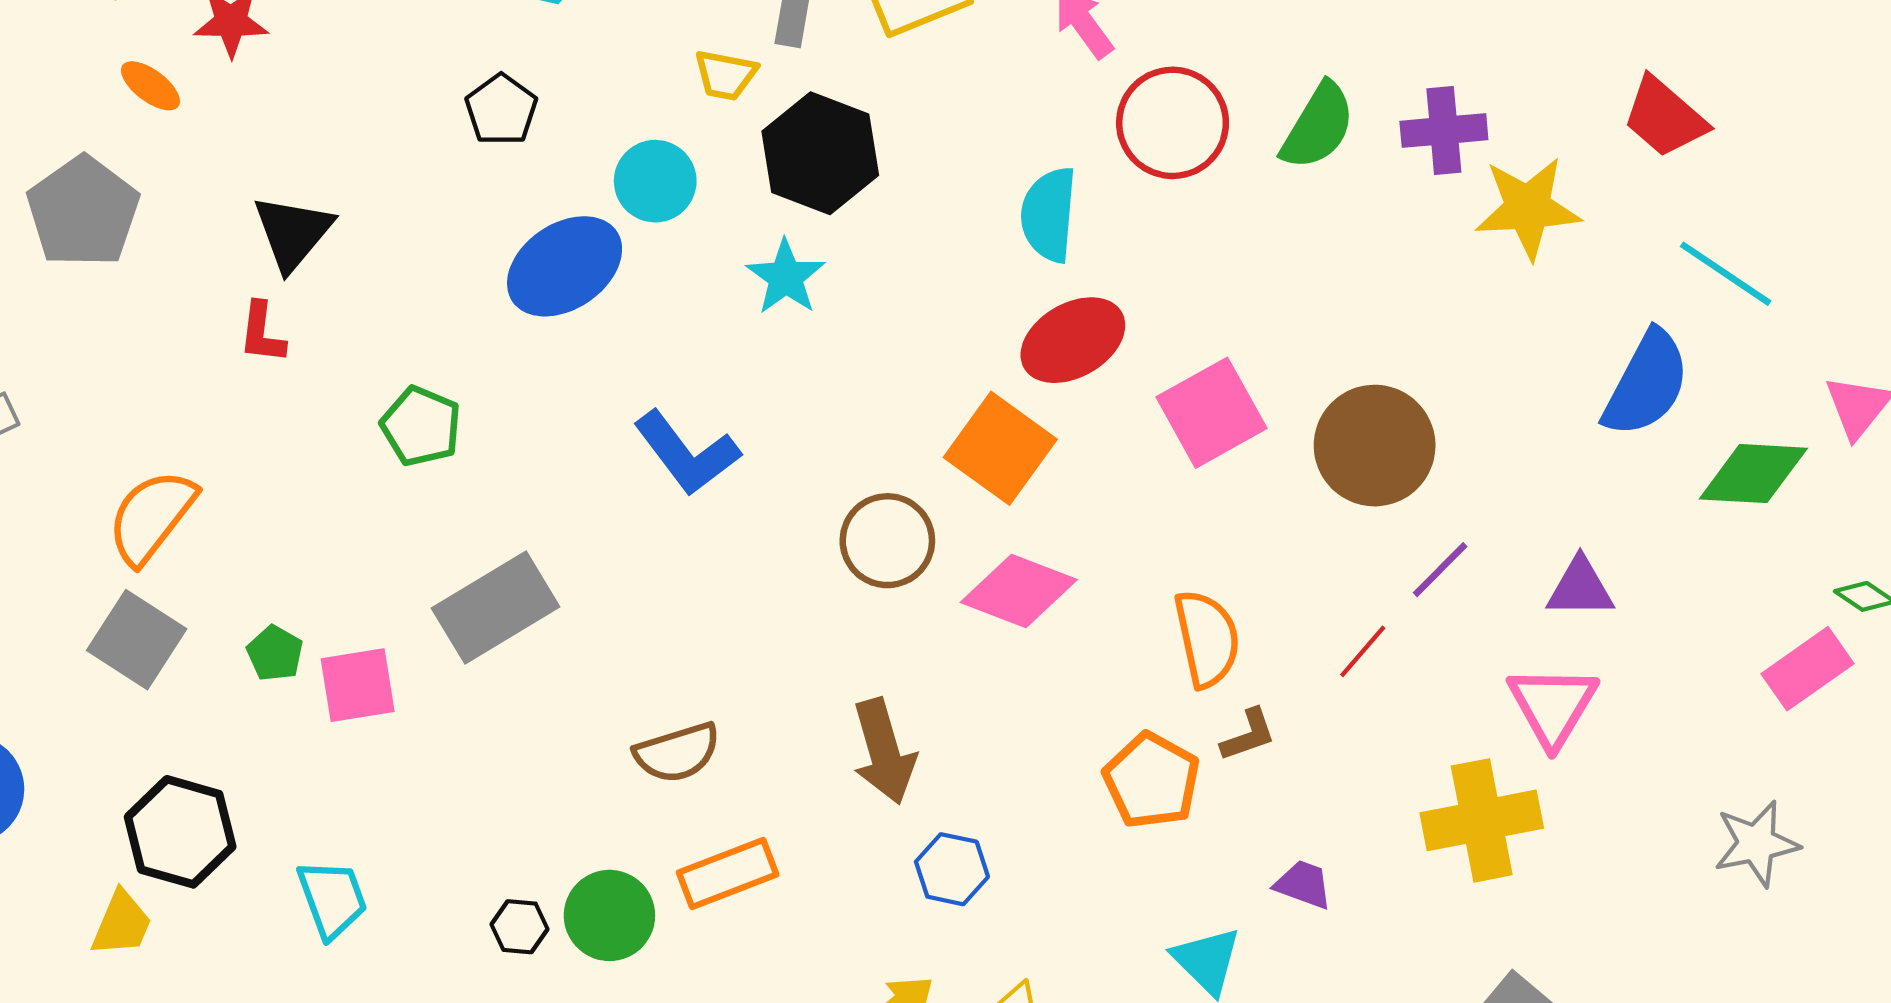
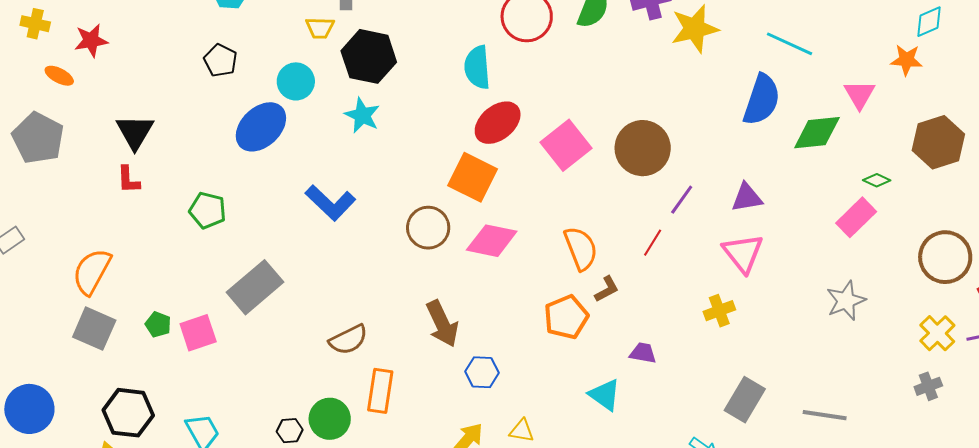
orange pentagon: (1152, 781) -> (566, 317), turned 30
yellow cross: (1482, 820) -> (719, 311), size x0.6
orange rectangle: (728, 873) -> (380, 391), turned -51

